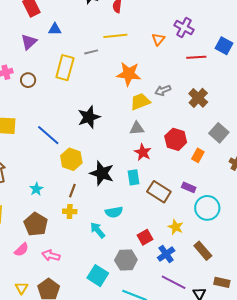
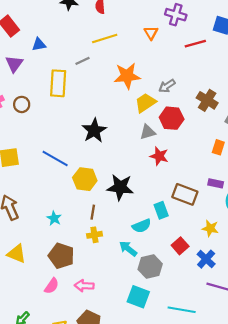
brown cross: (198, 98) -> (207, 100), moved
red hexagon: (176, 139) -> (172, 118), moved
cyan rectangle: (134, 177) -> (161, 210), moved
gray hexagon: (126, 260) -> (150, 267), moved

